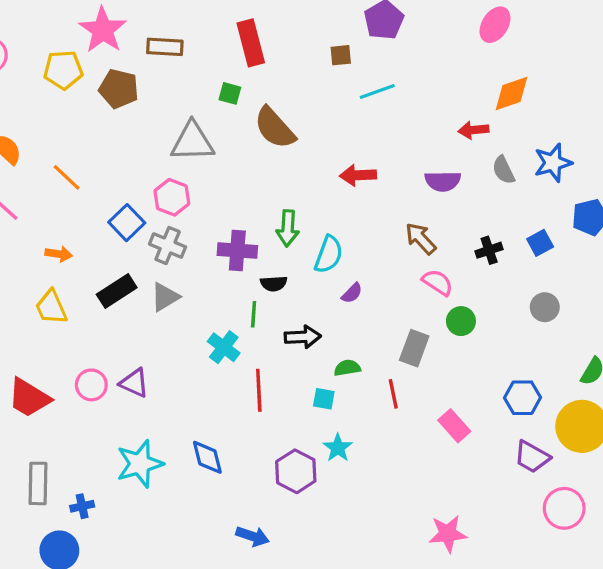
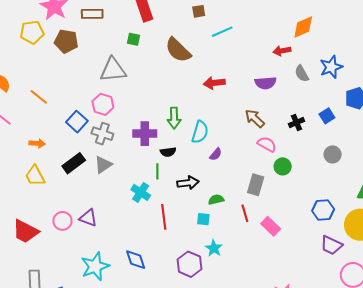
brown semicircle: (275, 128) -> (178, 50), moved
pink rectangle: (454, 426) -> (271, 226), moved

